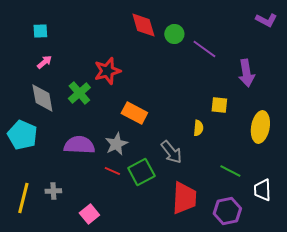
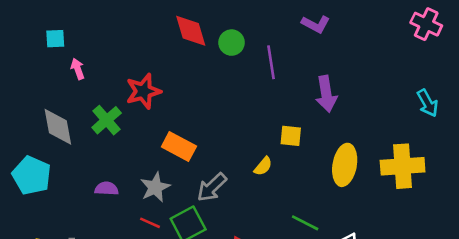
purple L-shape: (266, 20) -> (316, 24), moved
purple line: (204, 49) -> (271, 62), turned 45
pink arrow: (44, 62) -> (78, 69), moved, turned -70
yellow semicircle: (198, 128) -> (263, 166), turned 35
purple semicircle: (79, 145) -> (107, 189), size x0.6
gray arrow: (171, 152) -> (212, 187), moved, turned 85

